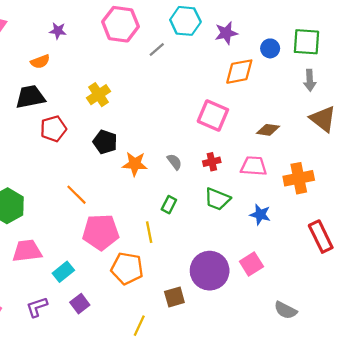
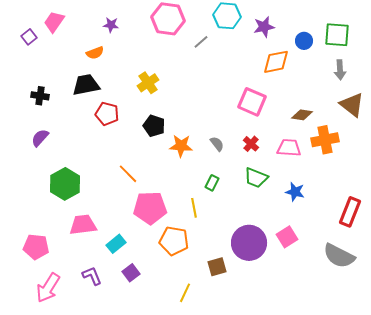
red pentagon: (53, 129) -> (107, 114), turned 30
red cross: (212, 162) -> (251, 144), turned -35
orange cross: (299, 178) -> (325, 140), moved
red rectangle: (321, 237) -> (350, 212), turned 48
purple L-shape: (37, 307) -> (92, 276), turned 85
gray semicircle: (286, 310) -> (339, 256), moved, size x1.5

